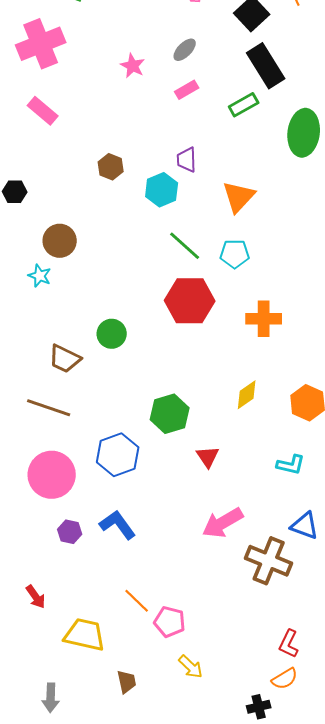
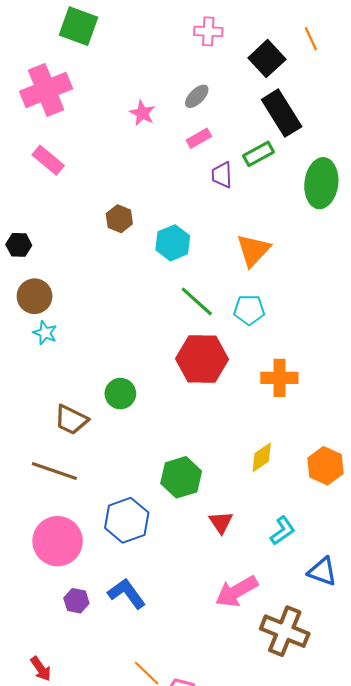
purple trapezoid: (187, 160) -> (222, 175), moved
brown circle: (60, 241) -> (35, 296), moved
cyan L-shape: (291, 465) -> (283, 531), moved, turned -48
blue triangle: (305, 526) -> (322, 571), moved

